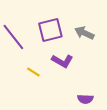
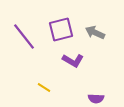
yellow line: (33, 72) -> (44, 88), moved

